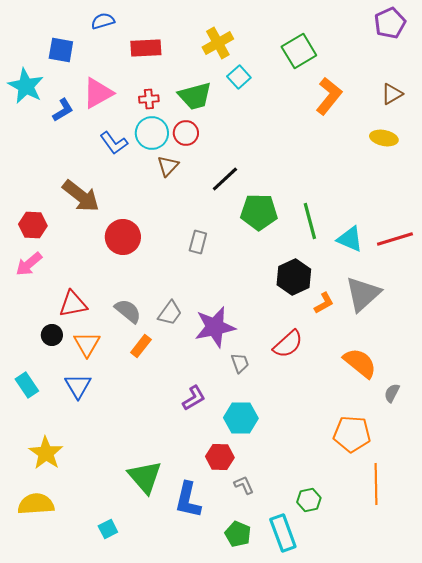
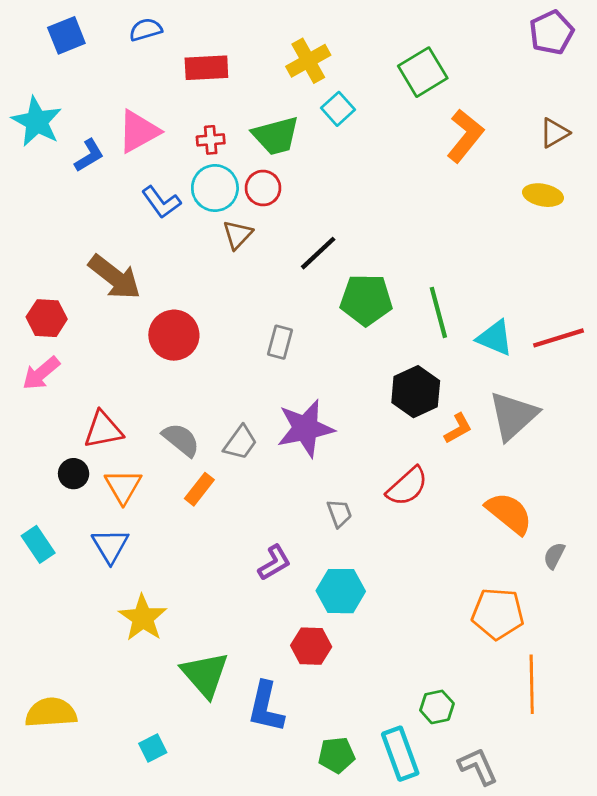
blue square: (61, 50) -> (66, 35), moved, turned -32
purple star: (215, 327) -> (305, 428), moved
yellow star: (46, 453) -> (143, 618), moved
gray L-shape: (244, 485) -> (478, 766), moved, size x1.4
green pentagon: (238, 534) -> (337, 755), turned -30

